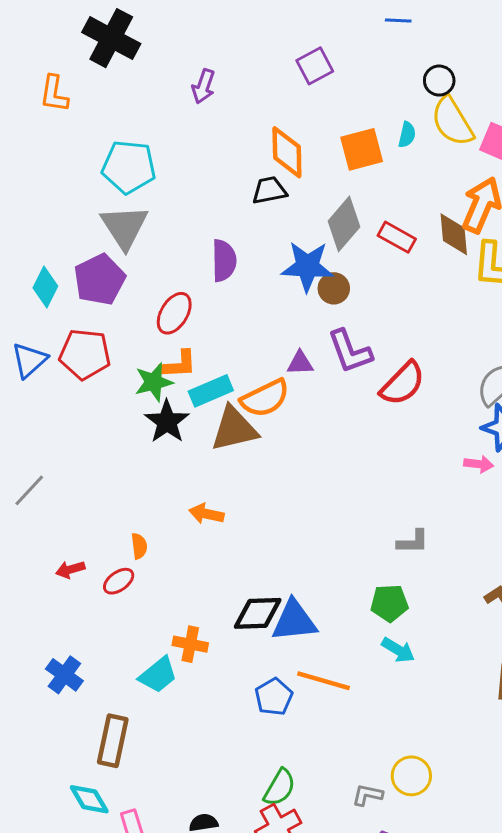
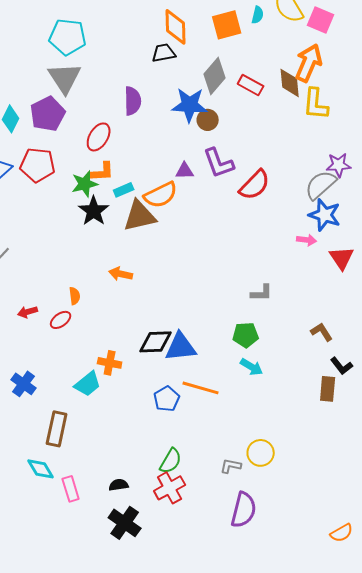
cyan rectangle: (211, 391) -> (124, 190), size x0.7

